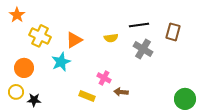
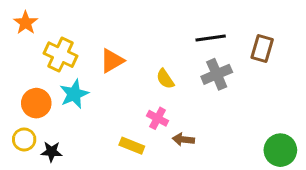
yellow semicircle: (111, 38) -> (165, 79), moved, turned 64
gray cross: (143, 49) -> (217, 74), turned 36
cyan star: (61, 62) -> (74, 94), moved

